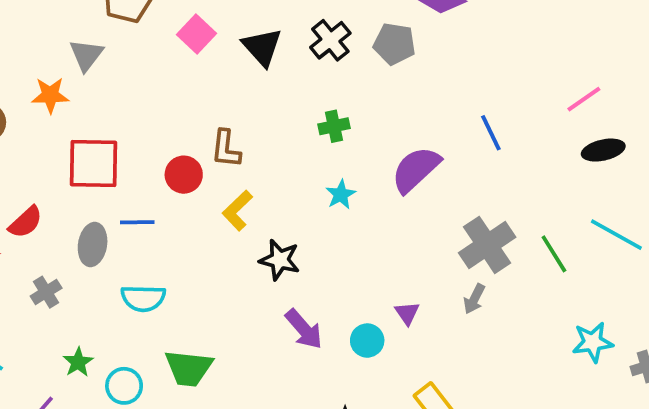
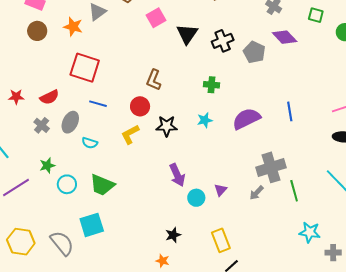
red circle: (184, 175) -> (140, 106), moved
yellow L-shape: (237, 211) -> (130, 134), moved
red semicircle: (26, 222) -> (49, 97), moved
gray ellipse: (93, 244) -> (70, 122), moved
green line: (554, 254) -> (294, 191), moved
black star: (280, 260) -> (167, 126), moved, turned -30
gray cross: (46, 292) -> (42, 125), turned -35
cyan semicircle: (143, 298) -> (90, 143), size x0.7
purple arrow: (304, 329) -> (177, 175), moved

